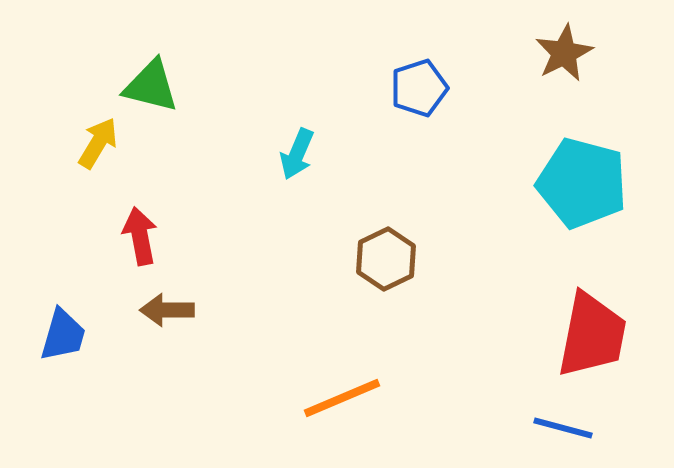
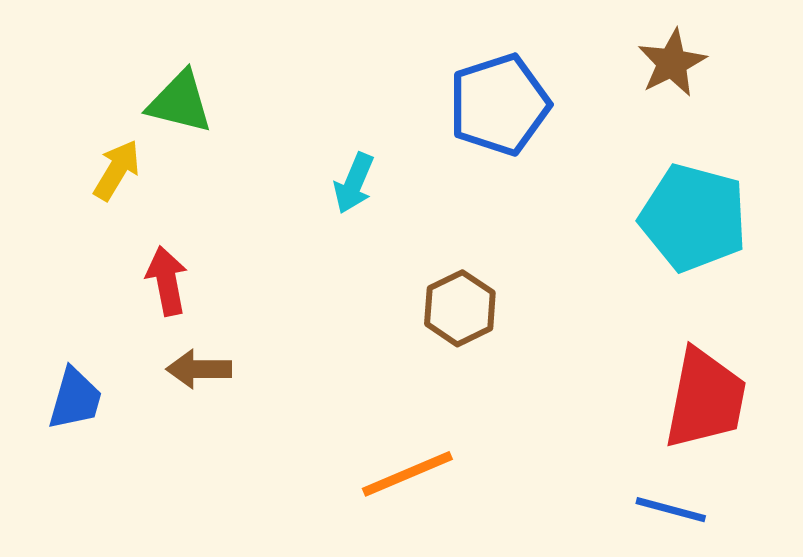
blue pentagon: (419, 88) -> (499, 105), size x1.5

